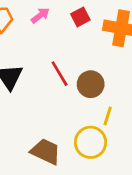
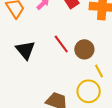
yellow line: (108, 116) -> (99, 71), turned -40

